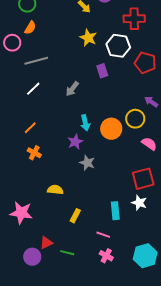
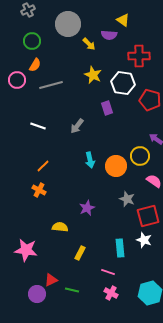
gray line: (36, 61) -> (51, 85), moved
white line: (33, 89) -> (38, 126), turned 63
orange line: (30, 128) -> (43, 166), moved
purple star: (75, 142) -> (87, 208), moved
gray star: (87, 163) -> (127, 199), moved

